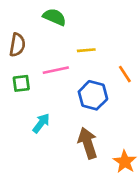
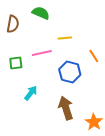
brown semicircle: (17, 45) -> (13, 24), moved

